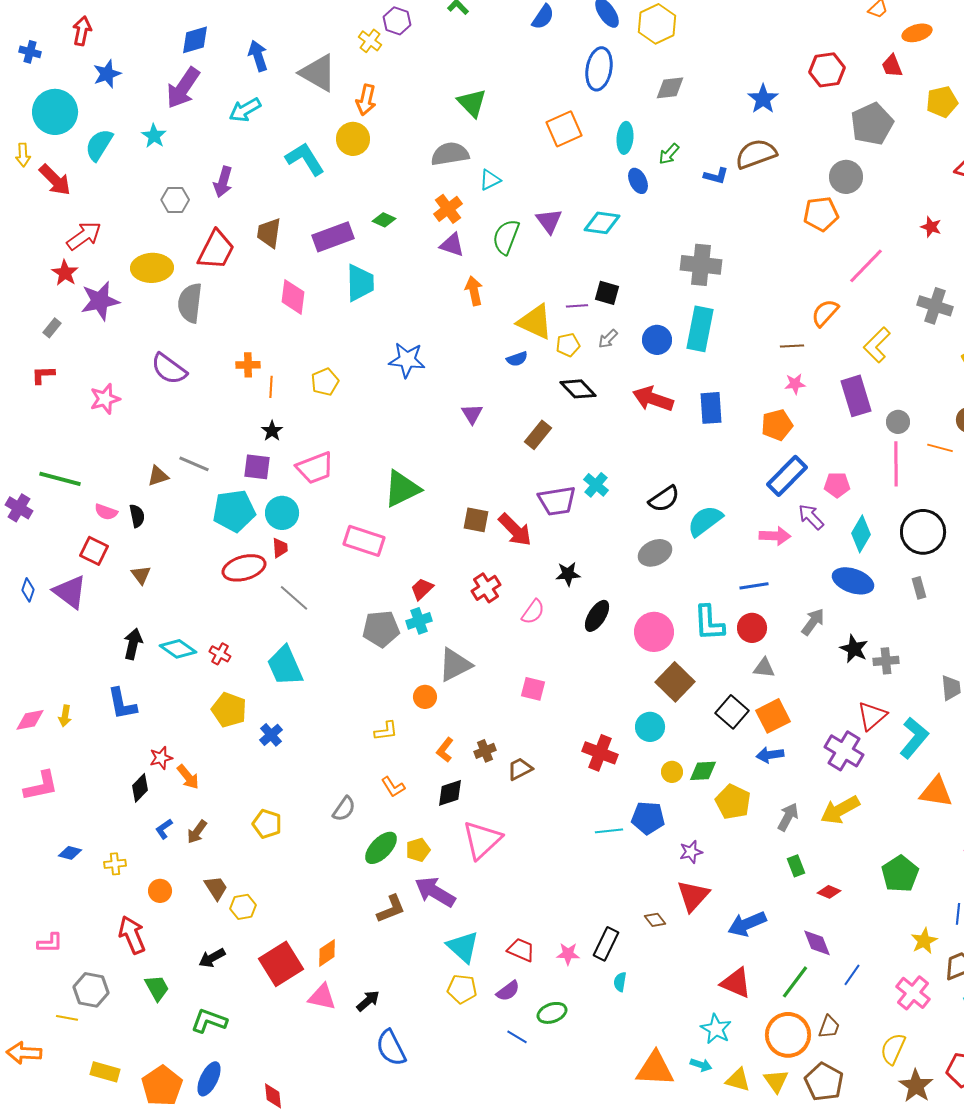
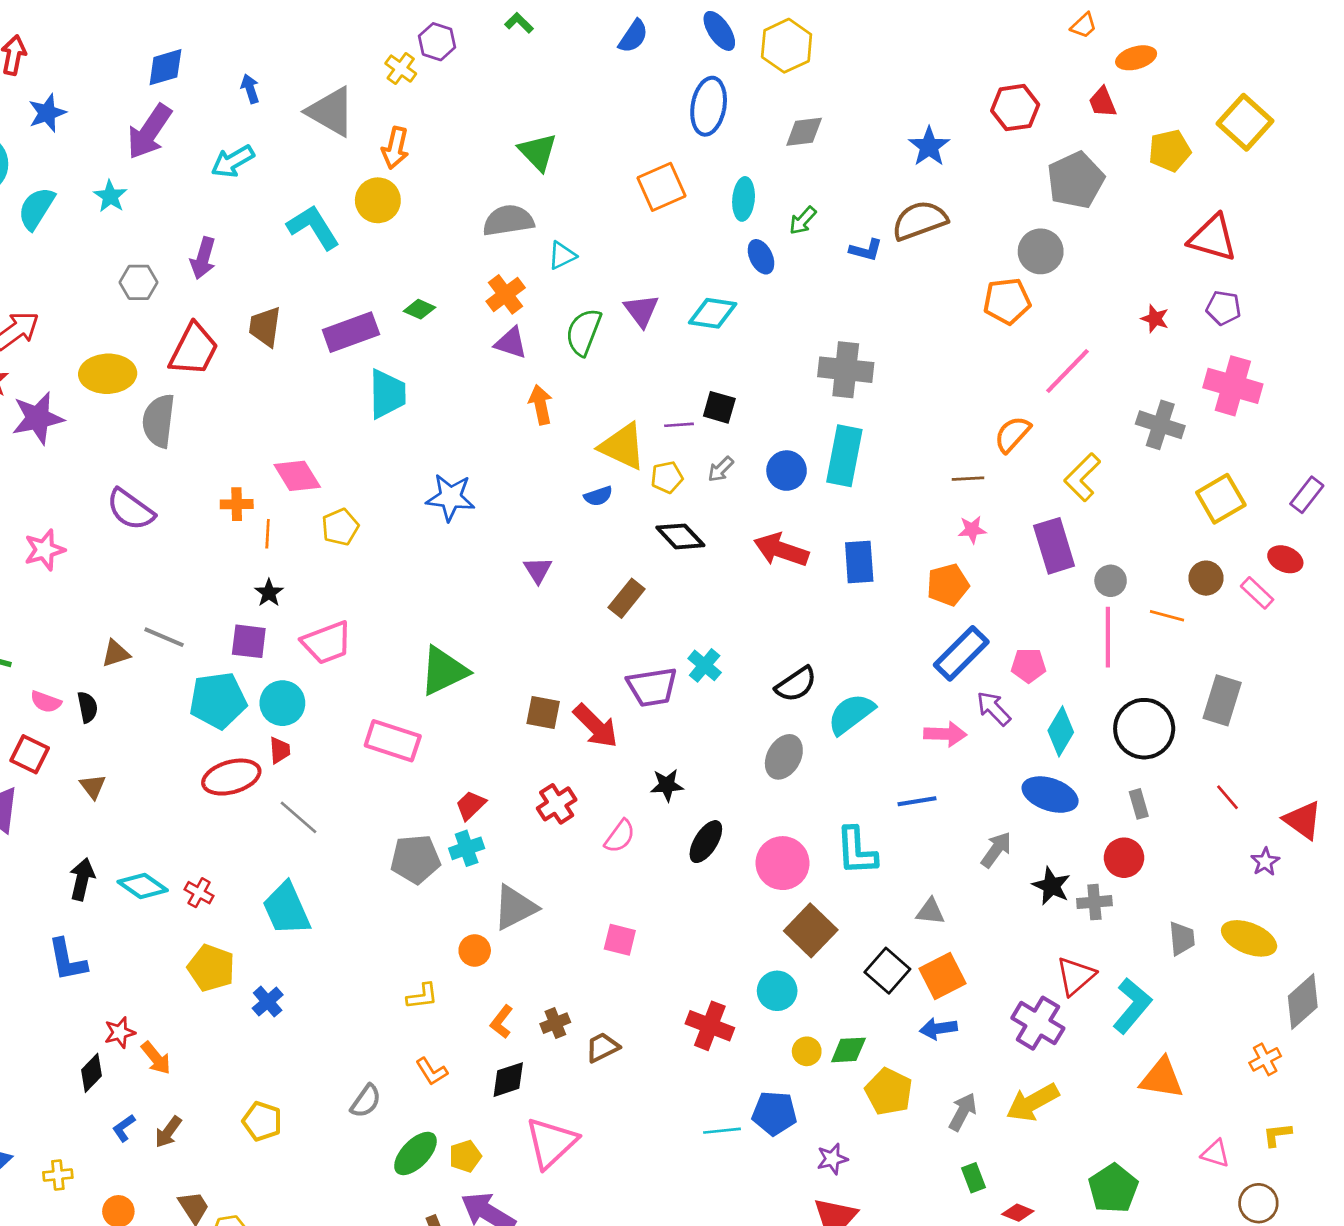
blue arrow: (258, 56) -> (250, 89), size x0.7
pink diamond: (293, 297) -> (297, 476), moved, turned -39
gray ellipse: (655, 553) -> (784, 757), turned -36
red circle: (752, 628) -> (1124, 858), moved

